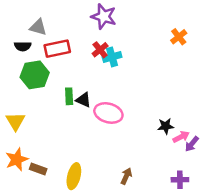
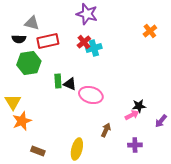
pink arrow: (181, 137) -> (132, 115), moved
orange star: (17, 159) -> (22, 121), moved
brown rectangle: (38, 169) -> (38, 151), moved
yellow ellipse: (74, 176) -> (77, 149), moved
brown arrow: (126, 176) -> (106, 130), moved
purple cross: (180, 180) -> (135, 145), moved

